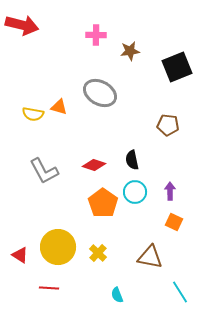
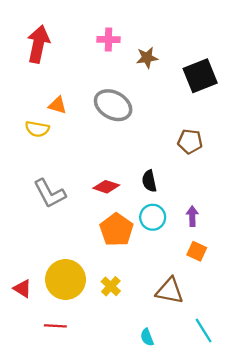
red arrow: (22, 25) -> (38, 44), moved, turned -92
orange triangle: (59, 107) -> (58, 105), moved
cyan semicircle: (117, 295) -> (147, 337), moved

